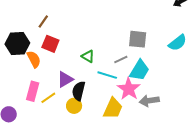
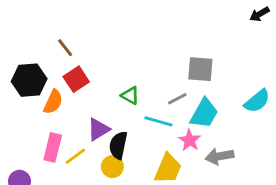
brown line: (43, 22) -> (65, 48), turned -72
cyan semicircle: (178, 43) -> (257, 101), moved
red square: (50, 44) -> (76, 79), turned 36
orange semicircle: (34, 59) -> (53, 102), turned 54
pink star: (129, 89) -> (190, 140), size x0.7

